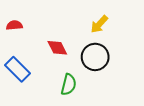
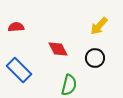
black circle: (95, 57) -> (95, 58), size x0.7

